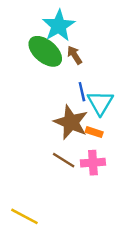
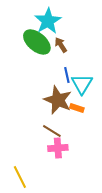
pink cross: (93, 163) -> (58, 148), moved
yellow line: (24, 216) -> (20, 177), turned 35

